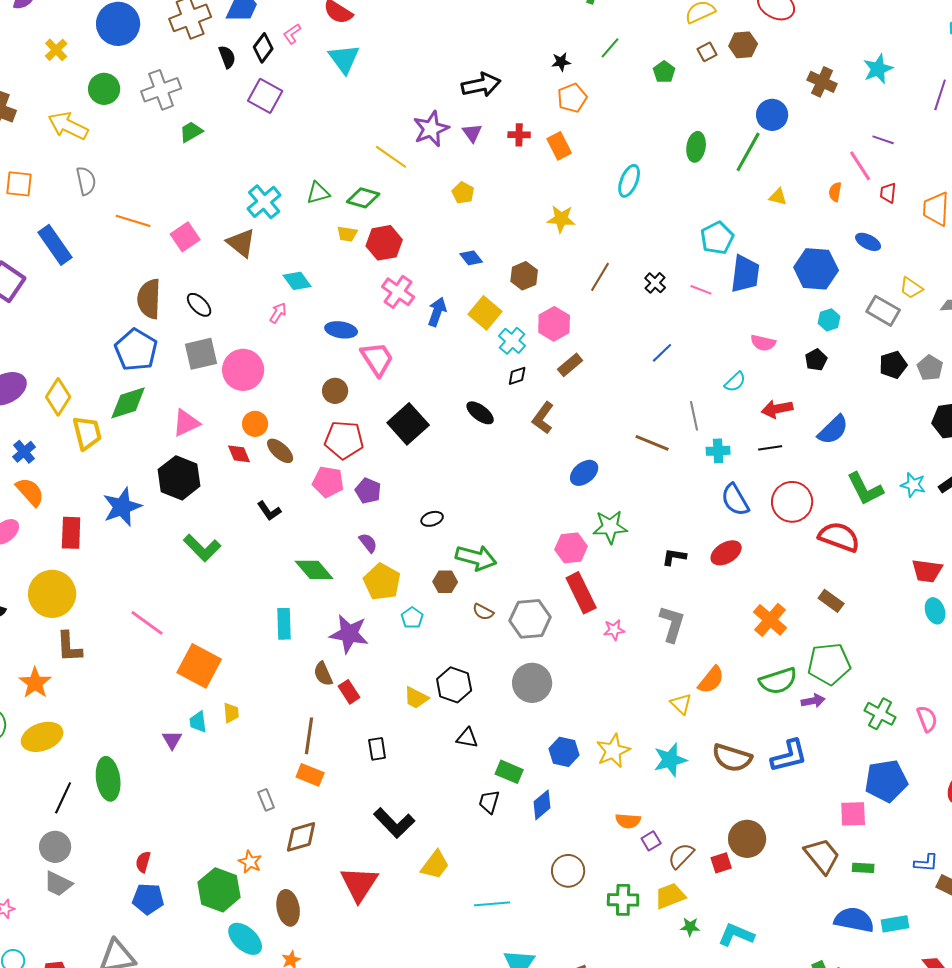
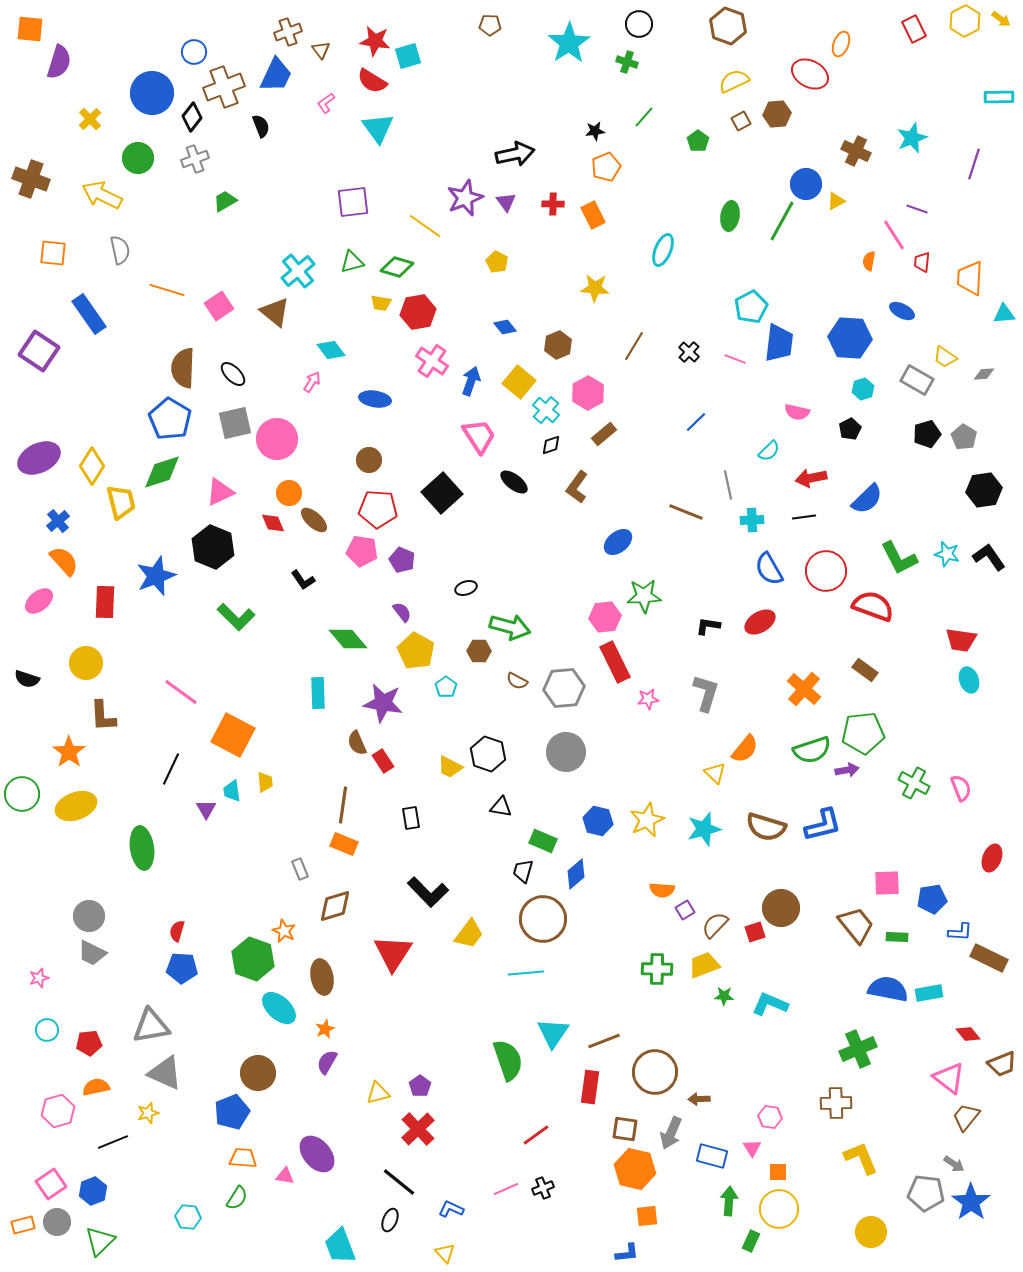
black diamond: (263, 48) -> (192, 117), moved
gray cross: (161, 90) -> (195, 159), size x0.7
purple square: (265, 96) -> (353, 202), moved, turned -36
yellow triangle: (778, 197) -> (836, 201), moved, turned -42
pink trapezoid: (377, 359) -> (479, 436), moved
yellow circle: (52, 594) -> (86, 663), size x0.7
blue pentagon: (886, 781) -> (932, 899), moved, size x0.7
black line: (63, 798) -> (171, 769), moved
brown circle: (568, 871) -> (543, 919), moved, size x1.4

